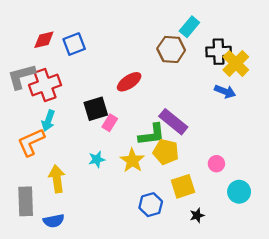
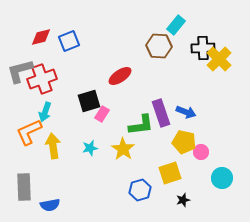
blue arrow: (225, 91) -> (186, 112), moved
purple rectangle: (173, 122) -> (161, 113), turned 32
yellow pentagon: (166, 152) -> (184, 142), moved
yellow arrow: (57, 179) -> (53, 146), moved

